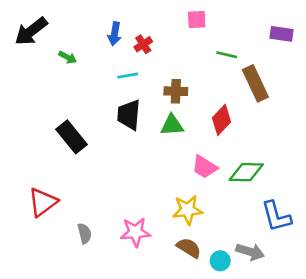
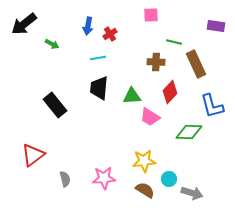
brown cross: (176, 91) -> (156, 62), moved
pink trapezoid: (205, 167) -> (150, 117), moved
blue L-shape: (276, 216) -> (212, 106), moved
cyan circle: (220, 261) -> (169, 179), moved

